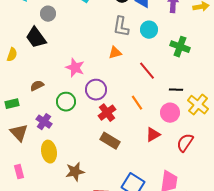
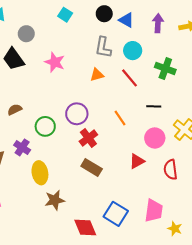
pink star: (75, 68) -> (55, 62), moved
red line: (147, 71) -> (129, 78), moved
black line: (176, 90) -> (154, 106), moved
orange line: (137, 103) -> (120, 118), moved
red semicircle: (185, 143) -> (171, 170), turned -42
yellow ellipse: (49, 152) -> (40, 173), moved

